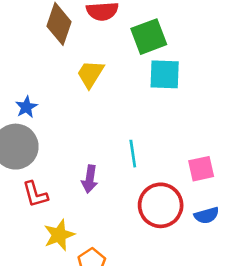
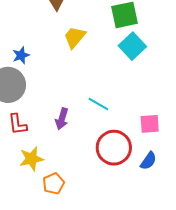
cyan square: (165, 74) -> (132, 46), turned 36
cyan line: (133, 154) -> (98, 104), turned -60
blue semicircle: (207, 215) -> (148, 161), turned -48

